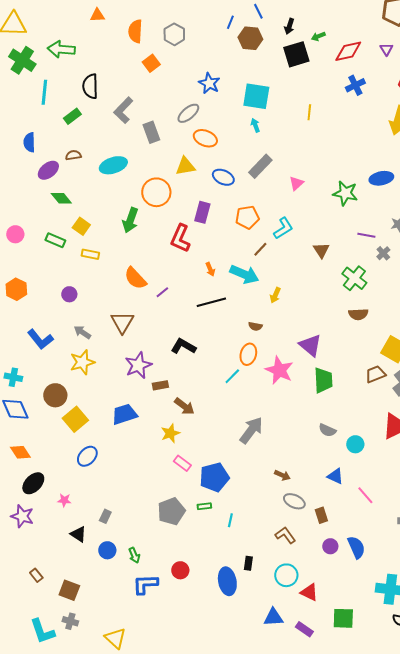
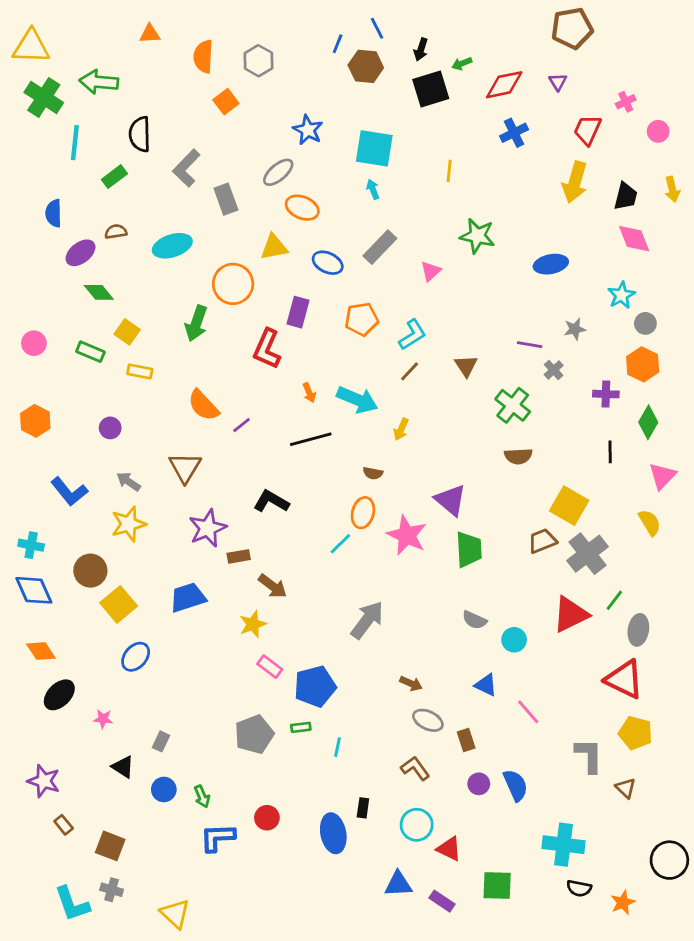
green star: (345, 193) -> (477, 236), moved
brown line: (260, 249) -> (410, 371), moved
purple star: (22, 516) -> (44, 781), moved

